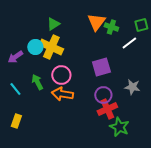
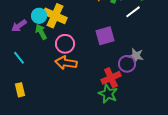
green arrow: (37, 82) -> (41, 32), moved
purple circle: (103, 95) -> (127, 64), moved
yellow rectangle: (16, 121) -> (20, 90), turned -32
green star: (119, 127) -> (108, 94), moved

